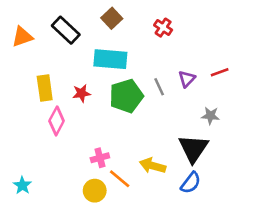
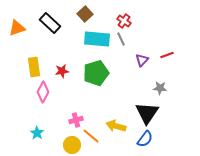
cyan rectangle: (110, 59) -> (97, 39), moved
gray line: (159, 87) -> (121, 39), moved
cyan star: (22, 185) -> (37, 133), moved

